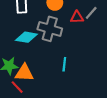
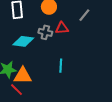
red triangle: (77, 17) -> (62, 28), moved
gray cross: (50, 29) -> (45, 32), size x0.6

